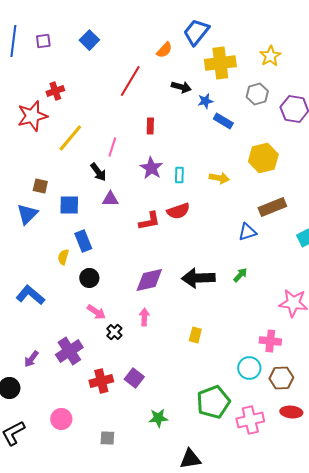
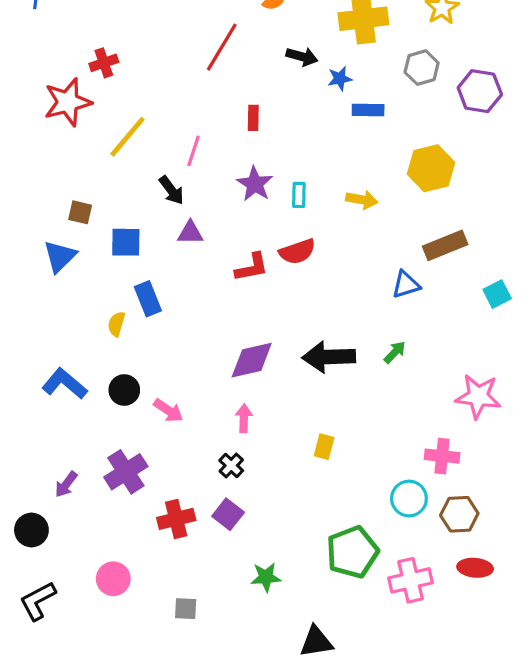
blue rectangle: (223, 121) -> (368, 110), turned -30
black circle: (89, 278) -> (124, 390), moved
black cross: (114, 332) -> (231, 466), moved

